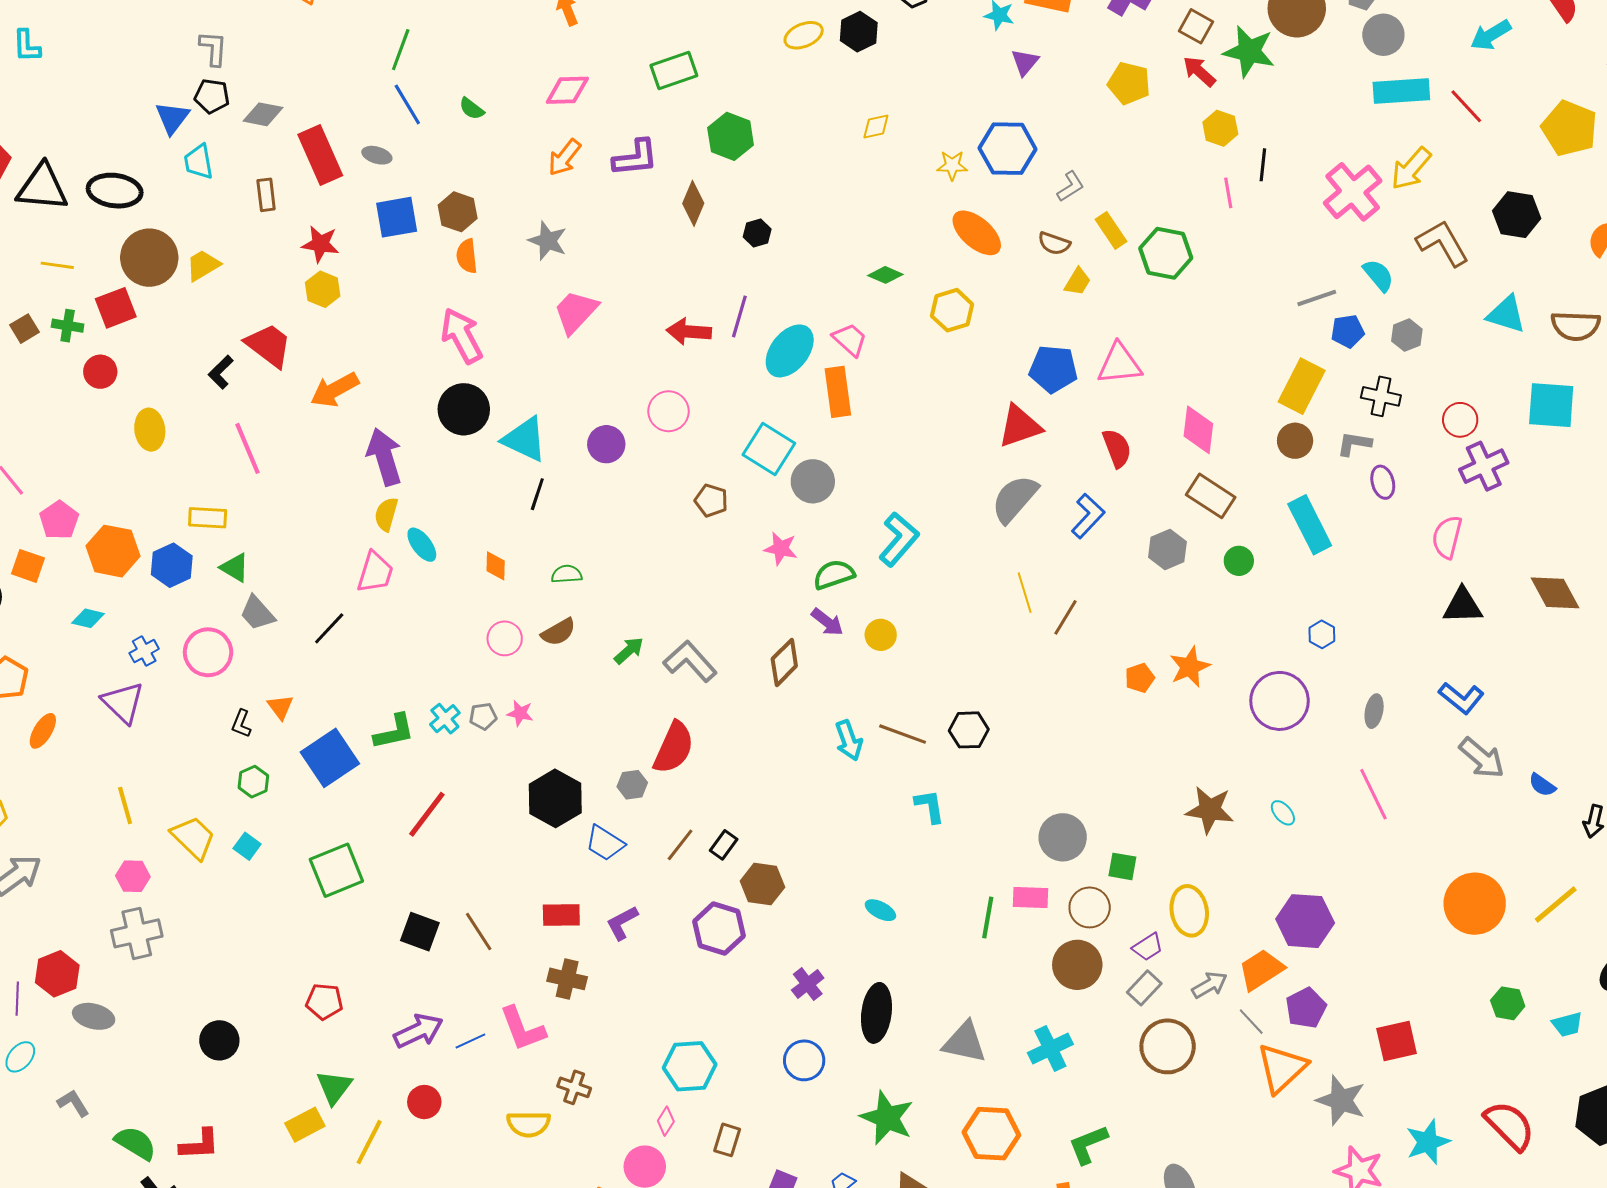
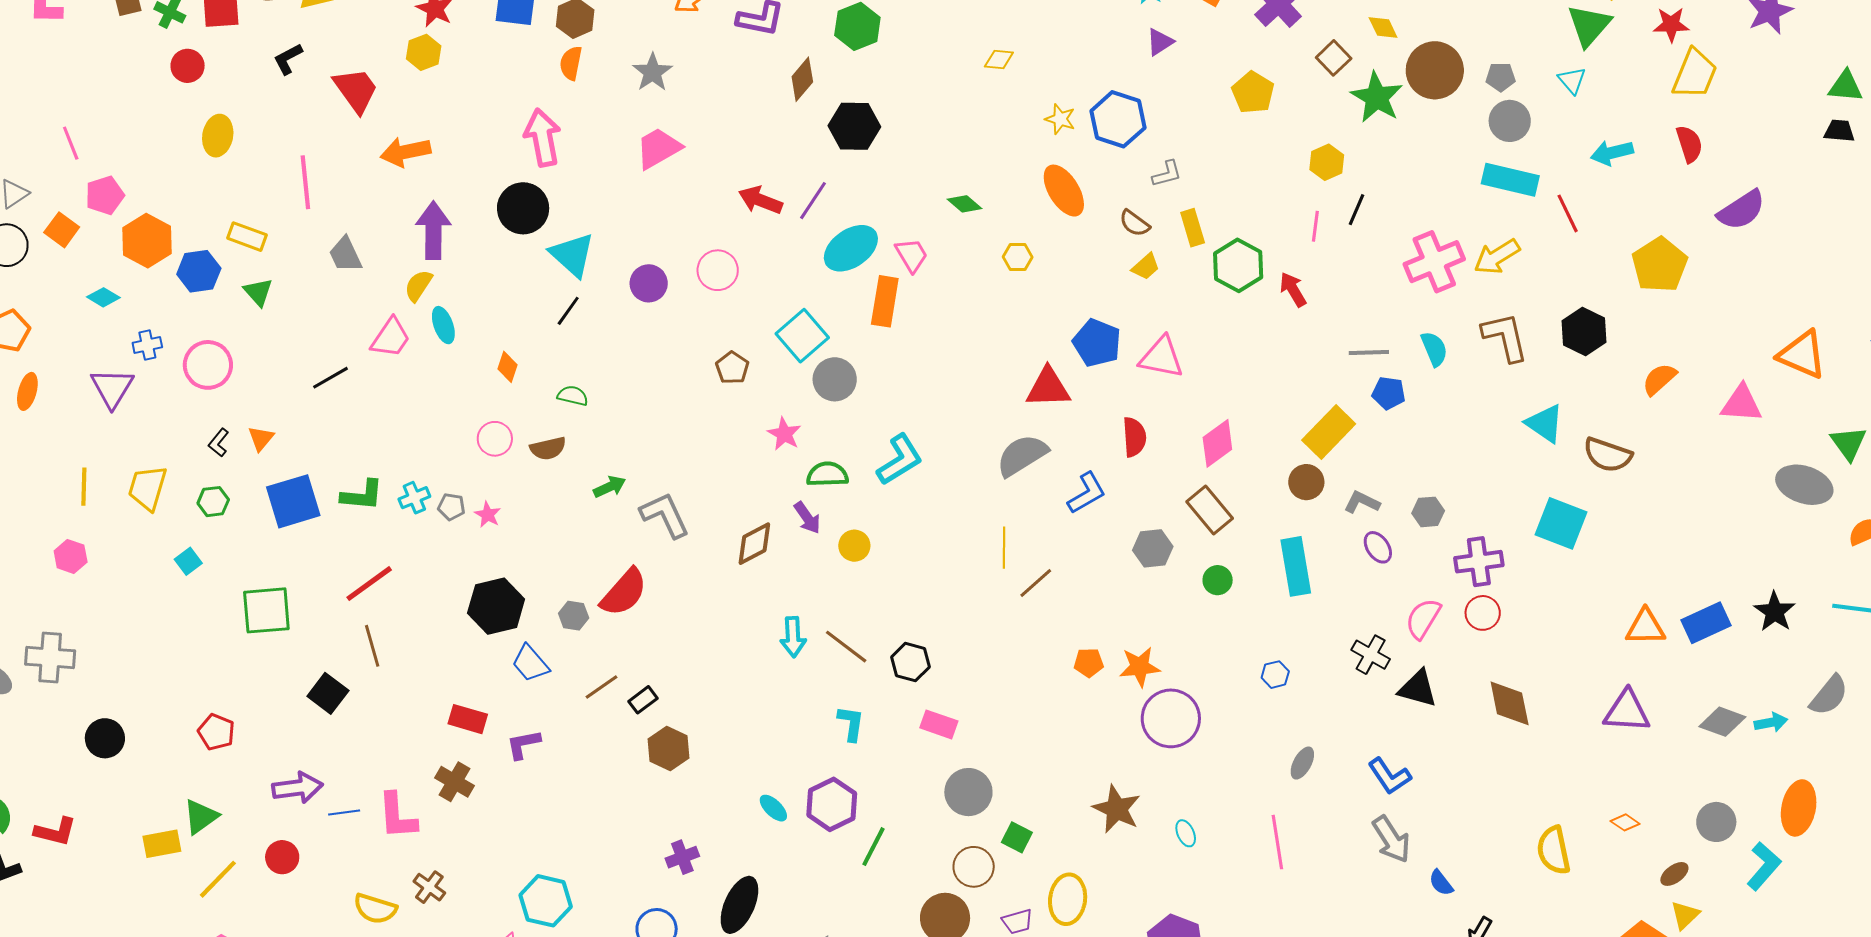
red arrow: (1199, 71) -> (1293, 289), moved
black hexagon: (757, 233) -> (854, 126), size x1.8
yellow hexagon: (952, 310) -> (1018, 257), size x0.7
gray hexagon: (1407, 335) -> (1428, 512), moved
black L-shape: (221, 372) -> (288, 59), moved
black cross: (1381, 396) -> (1371, 655), moved
red circle: (1460, 420) -> (1483, 613), moved
pink diamond: (1198, 430) -> (1217, 443), turned 30
purple ellipse: (1383, 482) -> (1378, 547), turned -36
gray trapezoid: (257, 613) -> (345, 255), moved
purple circle: (1280, 701) -> (1171, 718), moved
orange ellipse: (43, 731) -> (27, 391), turned -33
yellow trapezoid: (193, 838) -> (148, 488), moved, turned -135
pink rectangle: (1030, 897) -> (939, 724), moved
purple hexagon: (719, 929) -> (832, 804), moved
brown line: (479, 932) -> (372, 646), moved
gray cross: (137, 933) -> (50, 657), moved

